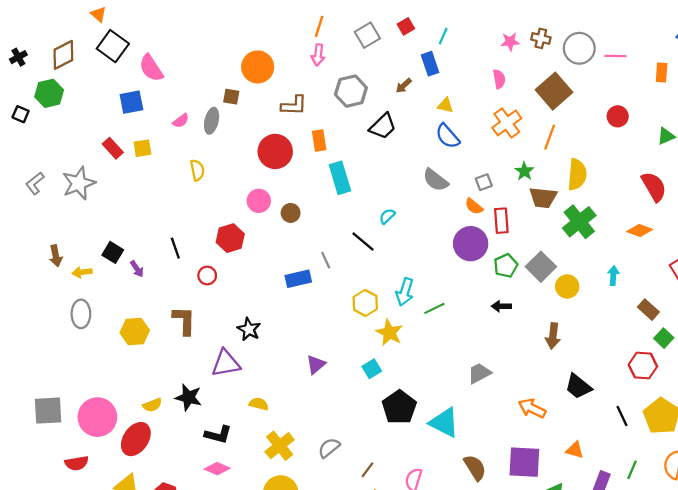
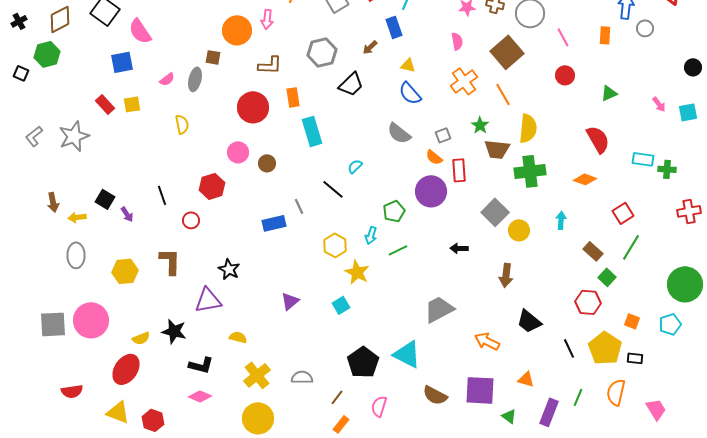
pink arrow: (318, 55) -> (267, 19), moved
pink line: (615, 56) -> (563, 37), moved, turned 60
orange line: (550, 137) -> (503, 94), turned -50
green cross: (579, 222) -> (530, 171), turned 32
green pentagon: (506, 266) -> (394, 211), moved
cyan arrow: (405, 292) -> (371, 235), size x0.7
gray trapezoid: (479, 373) -> (439, 309), size x1.4
black pentagon: (399, 407) -> (363, 362), moved
gray square: (48, 411) -> (53, 324), moved
pink circle: (97, 417) -> (91, 320), moved
gray semicircle: (329, 448) -> (302, 377), turned 40
brown semicircle: (475, 468) -> (435, 395), turned 150

